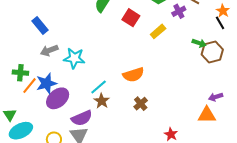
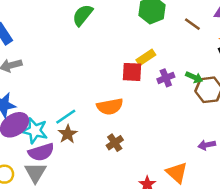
purple cross: (179, 11) -> (166, 78), moved
red square: (131, 18) -> (132, 72), moved, turned -36
cyan star: (74, 58) -> (35, 131), moved
orange triangle: (207, 115) -> (177, 173), moved, turned 36

